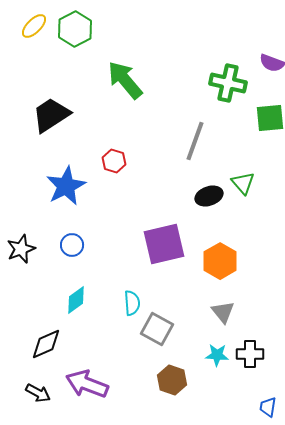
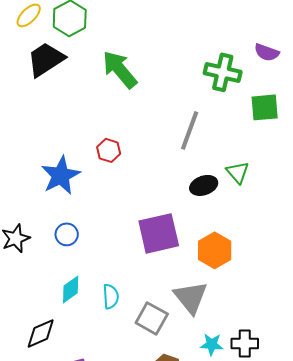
black trapezoid: (51, 115) -> (46, 59), moved
cyan semicircle: (132, 303) -> (111, 296), moved
gray triangle: (223, 312) -> (191, 297), moved, size x1.5

